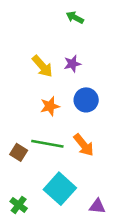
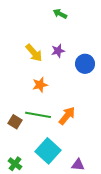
blue circle: (86, 100) -> (85, 64), moved
orange arrow: (84, 145) -> (67, 116), turned -102

